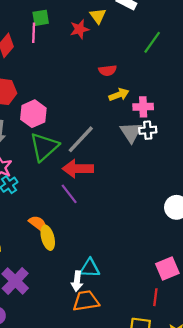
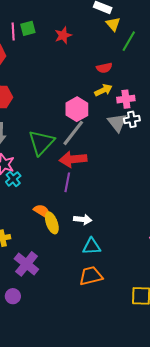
yellow triangle: (98, 16) -> (113, 24), moved
pink line: (34, 33) -> (13, 31), moved
red semicircle: (108, 70) -> (104, 68), moved
pink hexagon: (33, 114) -> (77, 109), moved
purple line: (69, 194) -> (67, 182), turned 54
white arrow: (77, 281) -> (83, 219), moved, turned -84

